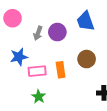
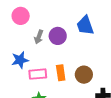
pink circle: (13, 18) -> (21, 16), moved
brown circle: (87, 59) -> (84, 75), moved

